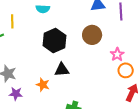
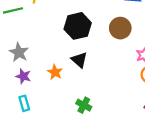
black triangle: (62, 70) -> (79, 60), turned 35

